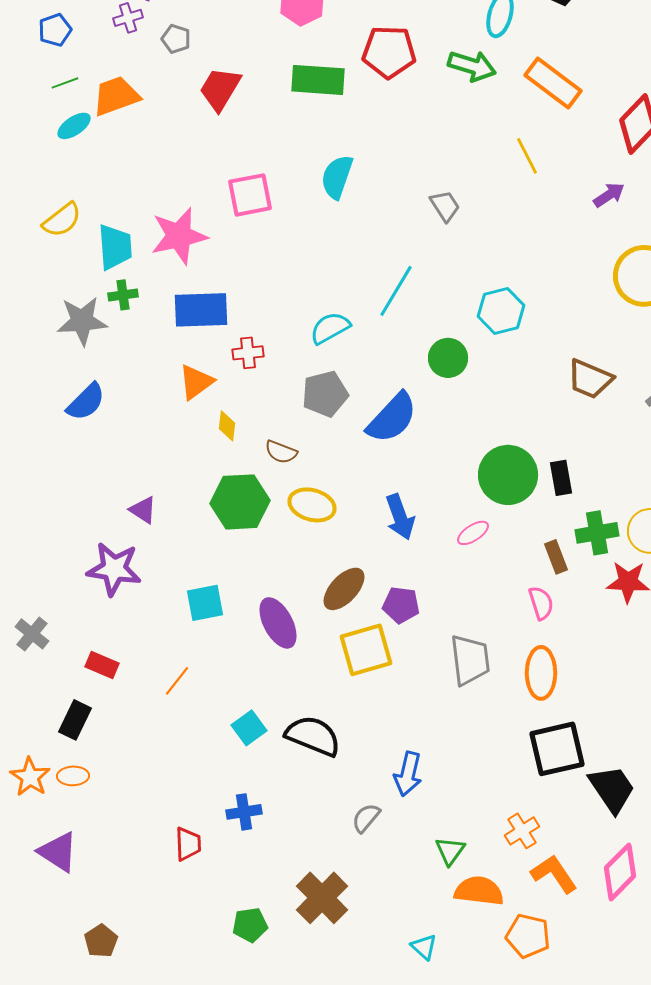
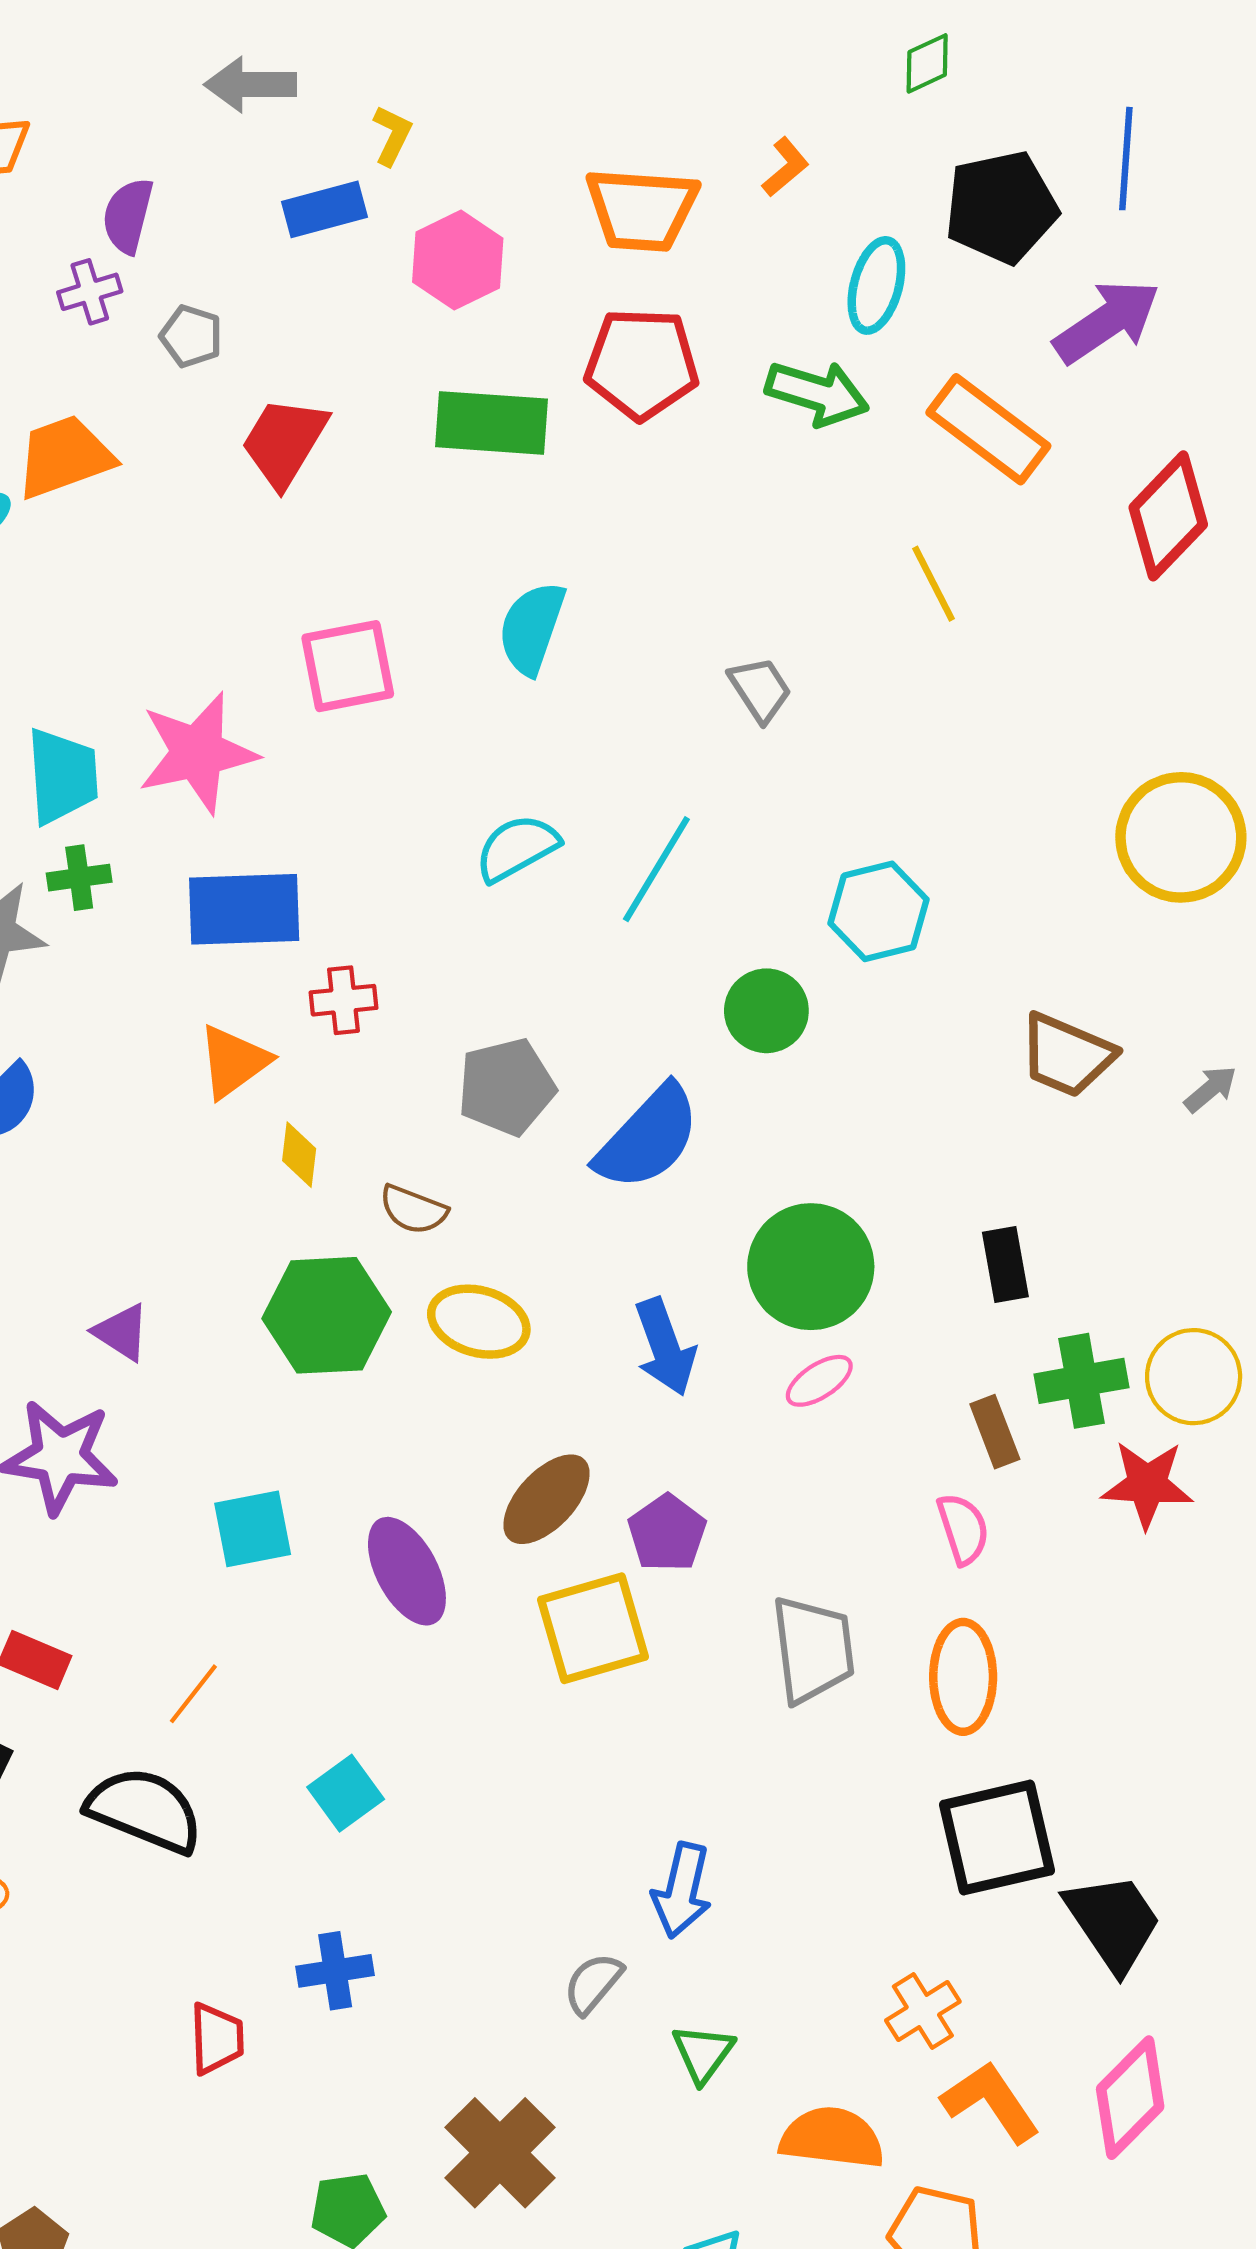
purple arrow: (609, 195) -> (1107, 321), moved, size x1.6
cyan semicircle: (330, 328) -> (517, 848), moved
green circle: (508, 475) -> (811, 1267), moved
purple pentagon: (401, 605) -> (667, 1533), turned 30
black semicircle: (313, 736) -> (145, 1810), moved
green triangle: (450, 851) -> (703, 2053), moved

